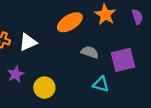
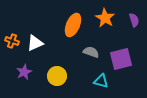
orange ellipse: (70, 22) -> (73, 25), turned -35
yellow circle: (44, 88) -> (57, 76), moved

